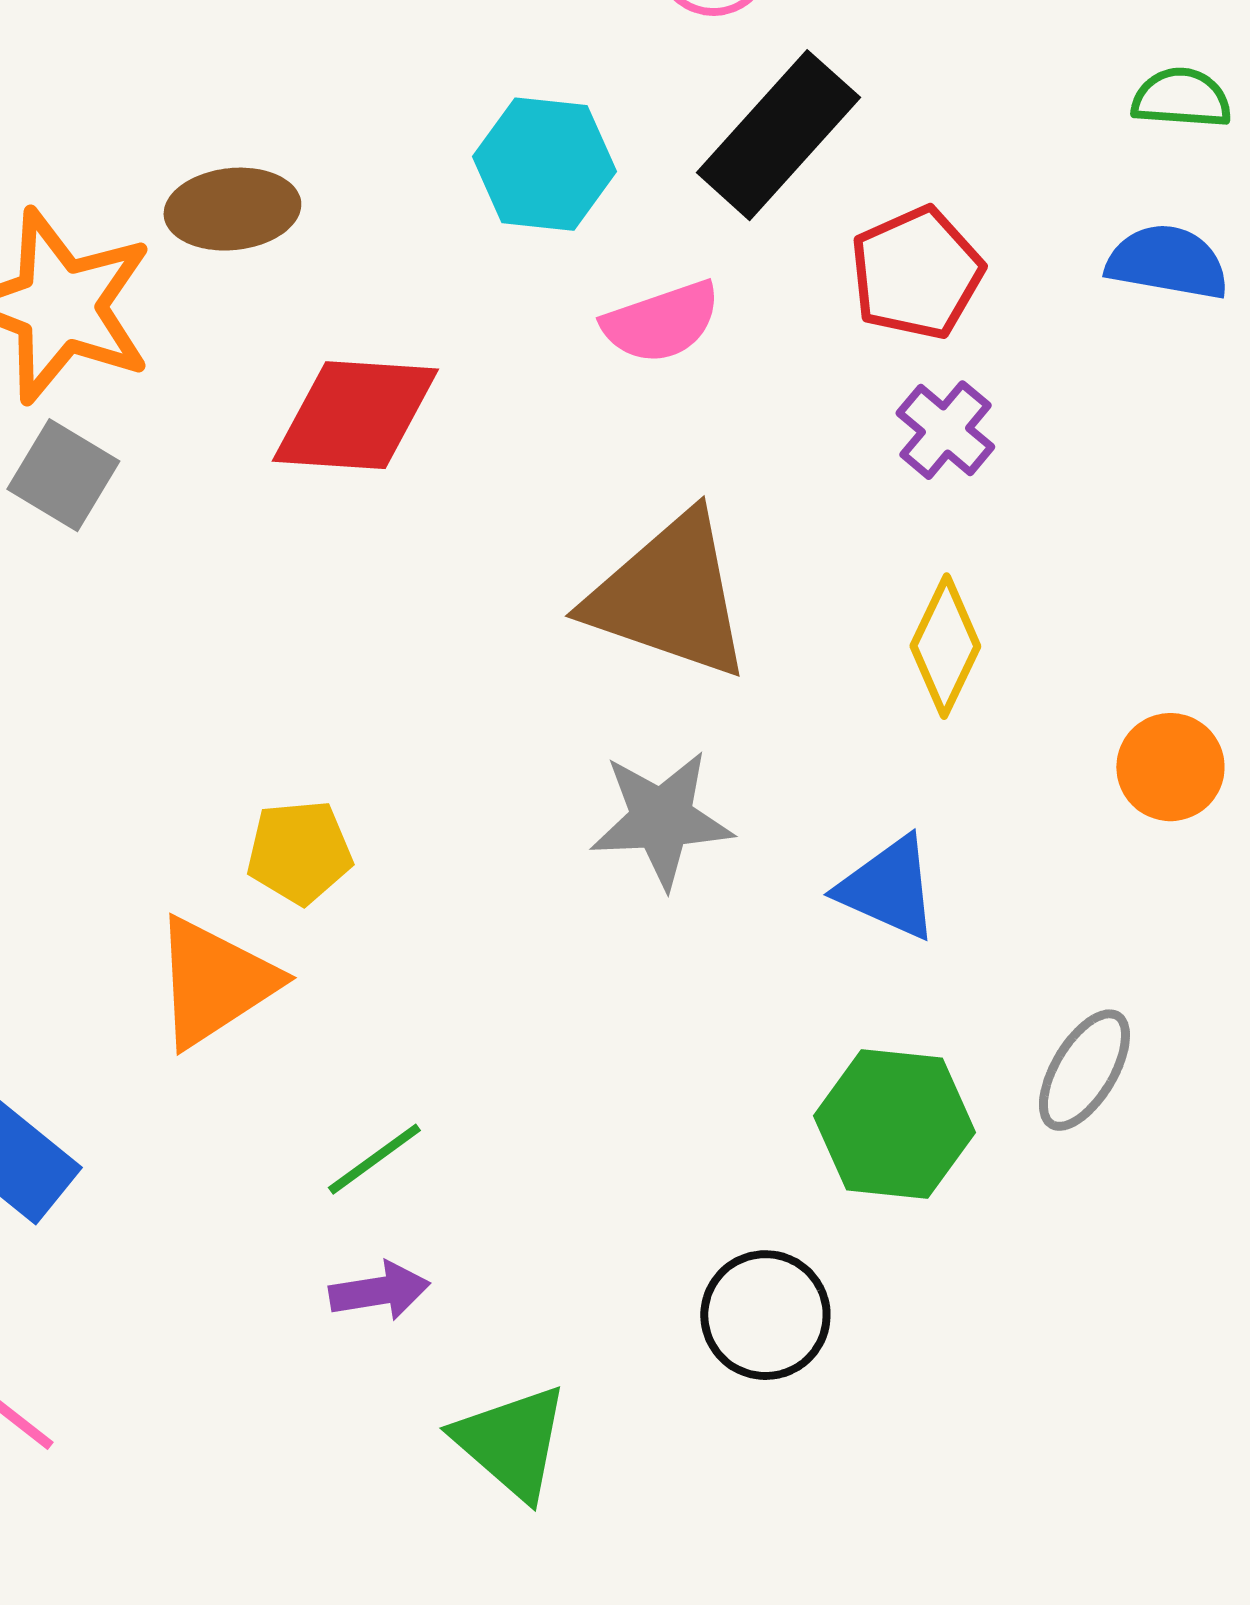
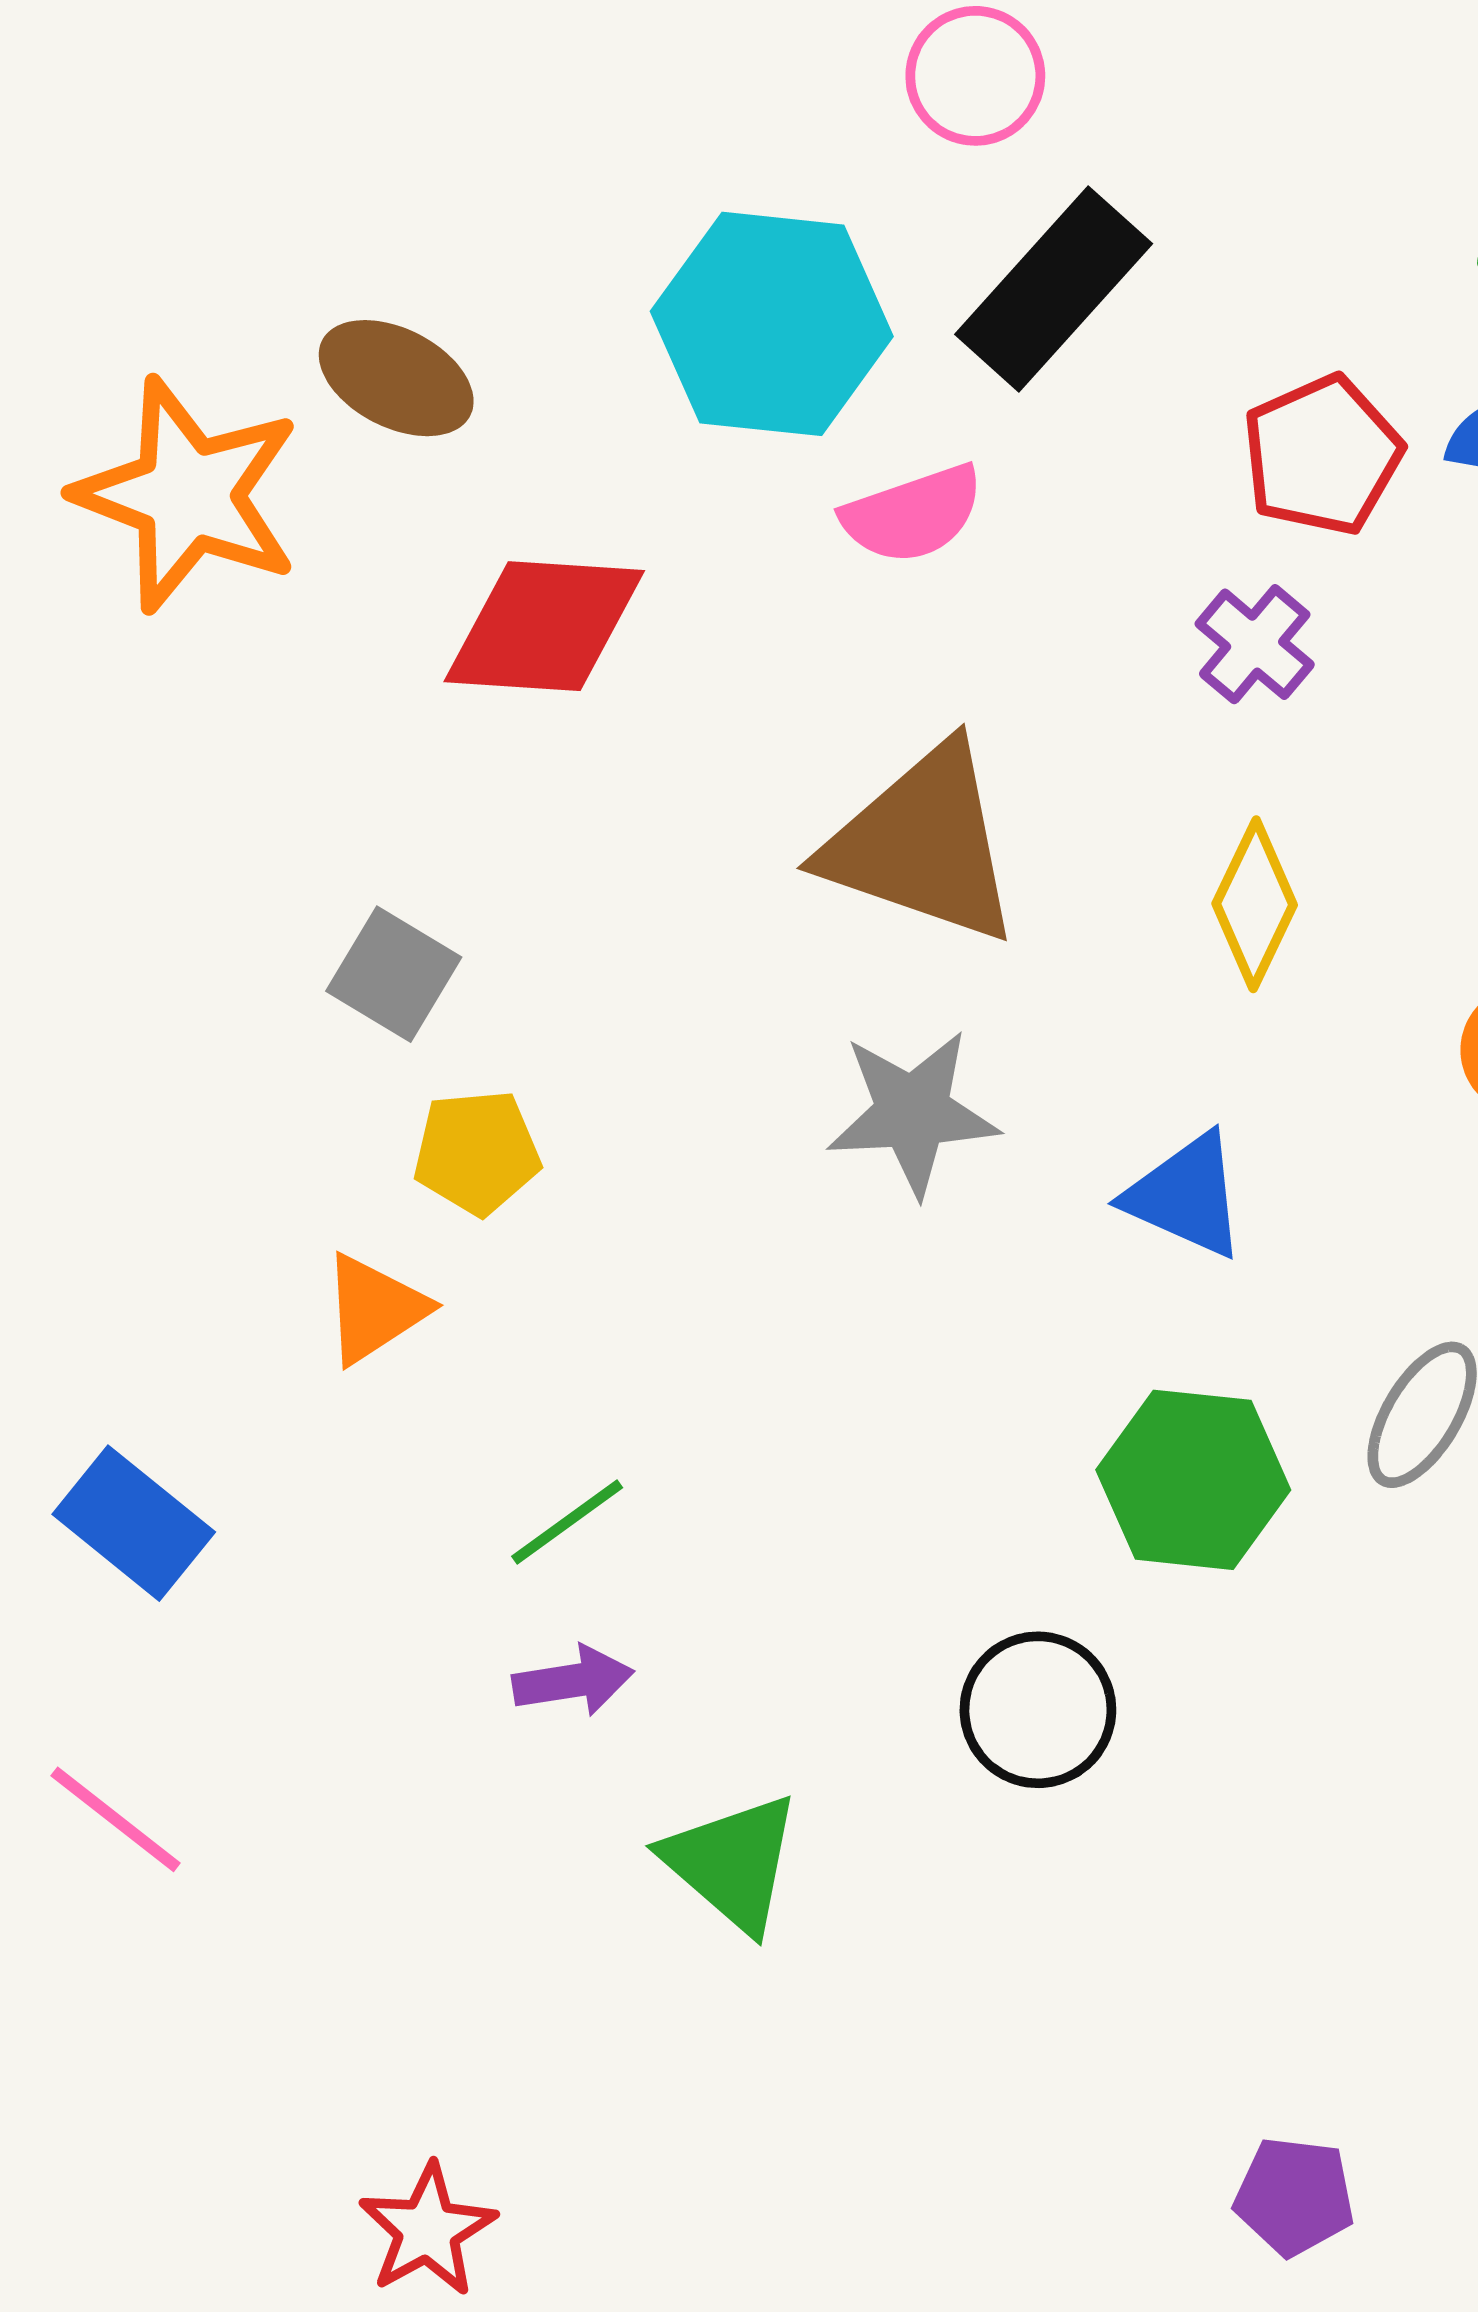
cyan hexagon: (544, 164) -> (772, 324), size x1.4
brown ellipse: (232, 209) -> (396, 378), turned 33
red pentagon: (916, 273) -> (1322, 455), moved
gray square: (63, 475) -> (394, 974), moved
orange triangle: (214, 982) -> (374, 1309), size x0.7

